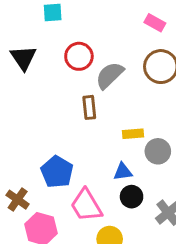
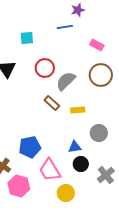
brown rectangle: (89, 107) -> (52, 103), turned -42
yellow rectangle: (133, 134) -> (78, 110), moved
blue pentagon: (57, 172) -> (30, 147), turned 30

